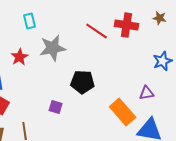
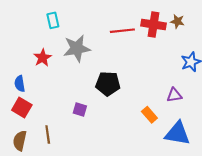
brown star: (160, 18) -> (177, 21), moved
red line: (97, 31) -> (122, 31), turned -40
orange rectangle: (123, 112) -> (149, 115), size x0.6

